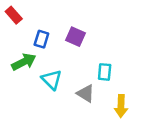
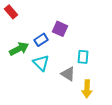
blue rectangle: (41, 39) -> (41, 40), moved, turned 40
yellow arrow: (121, 106) -> (87, 89), moved

